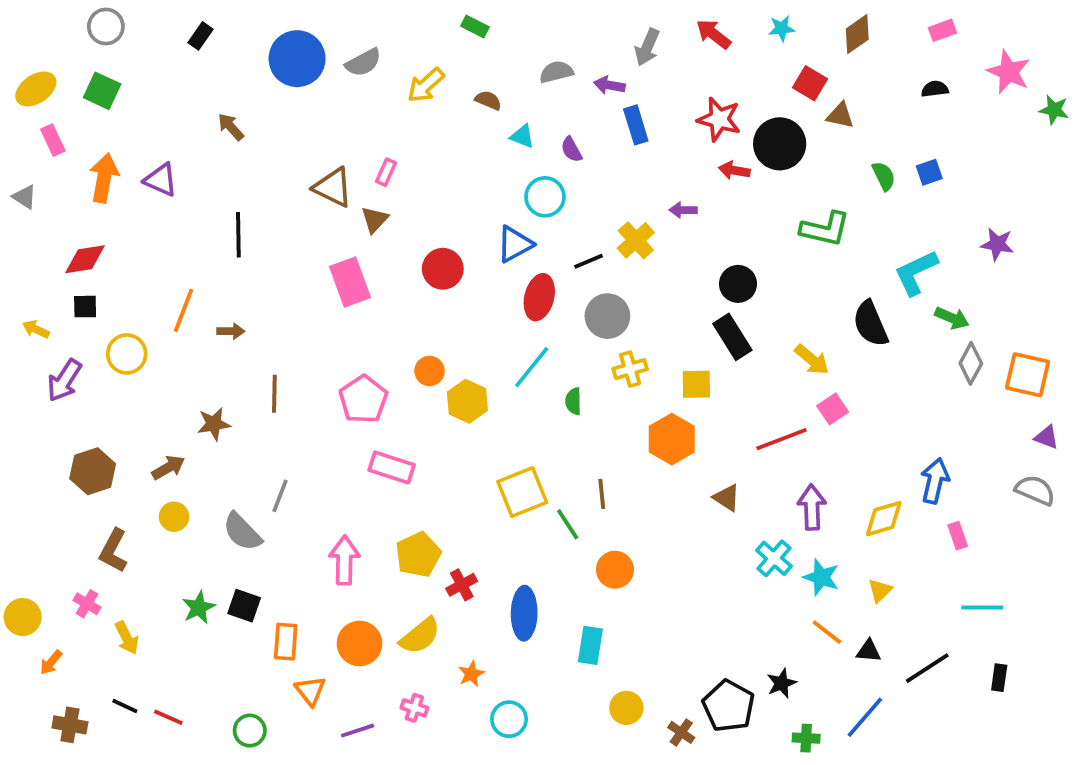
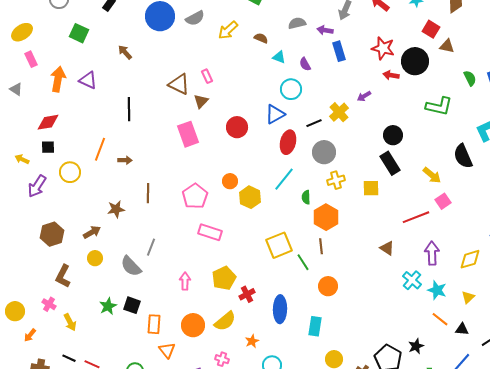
green square: (102, 91) -> (79, 33), moved
pink rectangle: (386, 172) -> (207, 76), turned -48
purple arrow: (683, 210) -> (364, 96), turned -32
orange hexagon: (672, 439) -> (326, 217), moved
pink arrow: (344, 560) -> (185, 281), size x0.7

